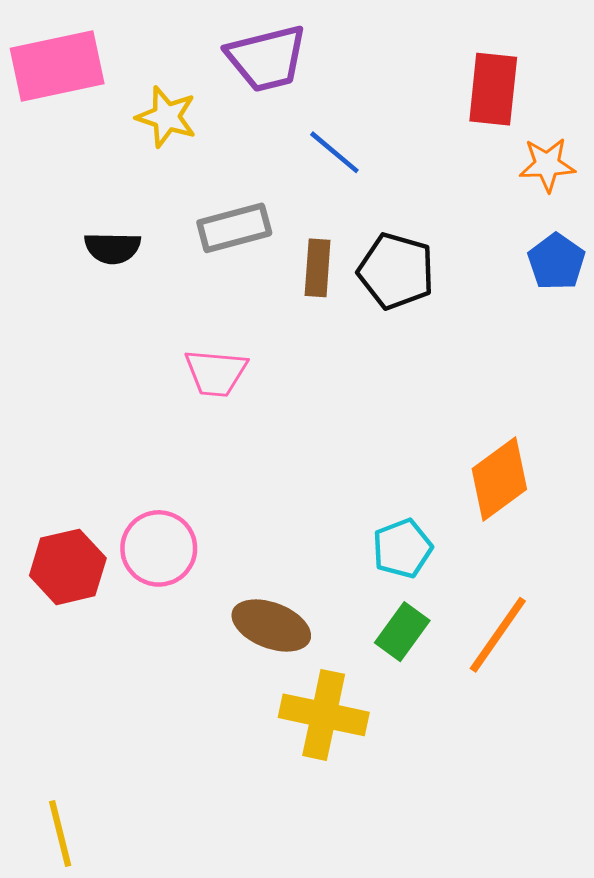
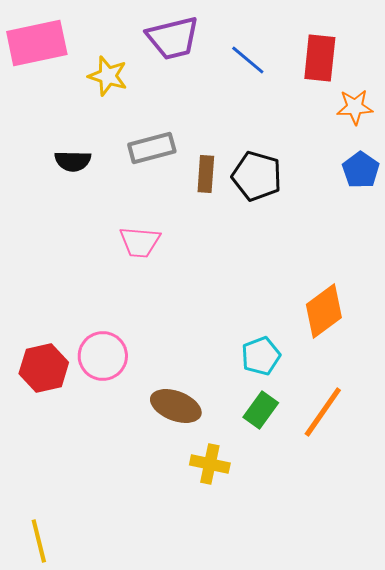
blue line: (334, 152) -> (248, 60), moved
yellow cross: (324, 715) -> (210, 464), size x0.7

